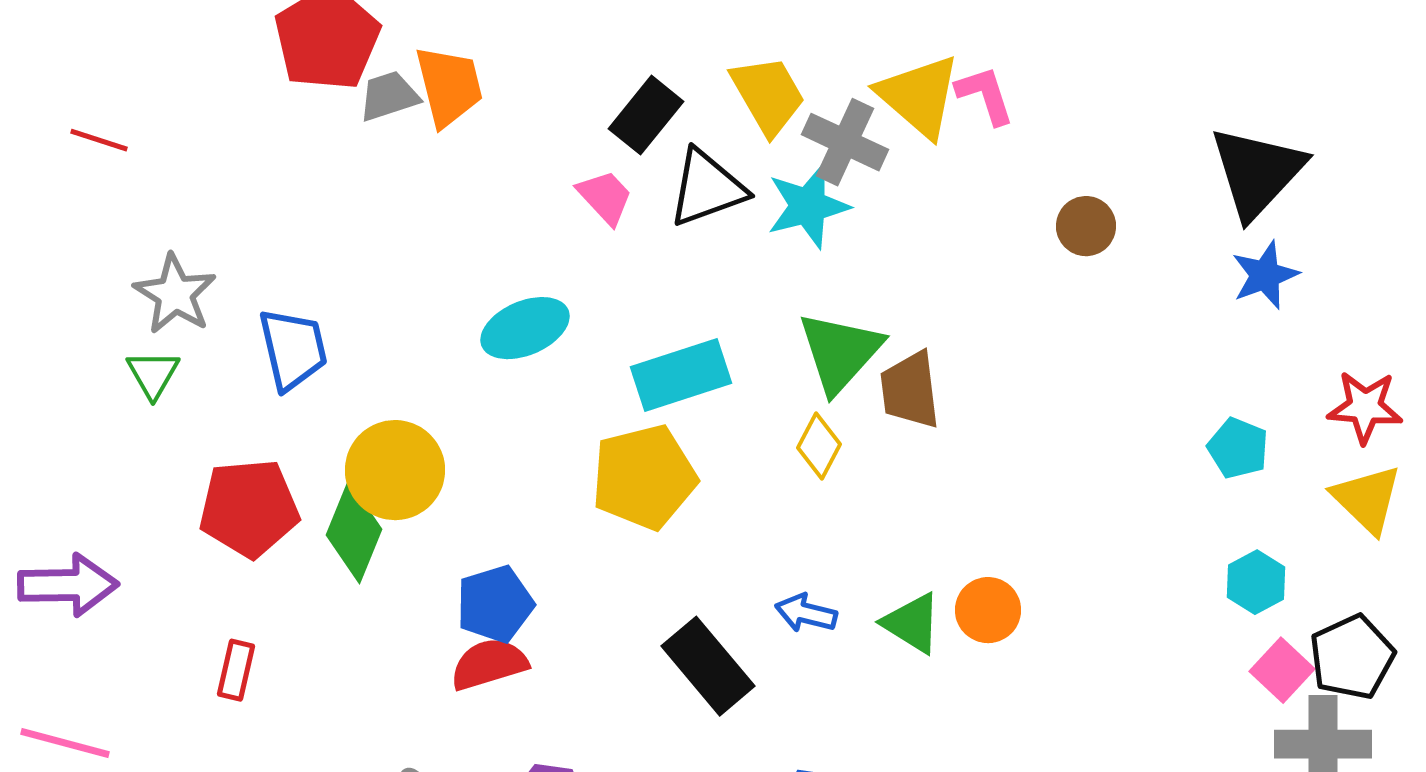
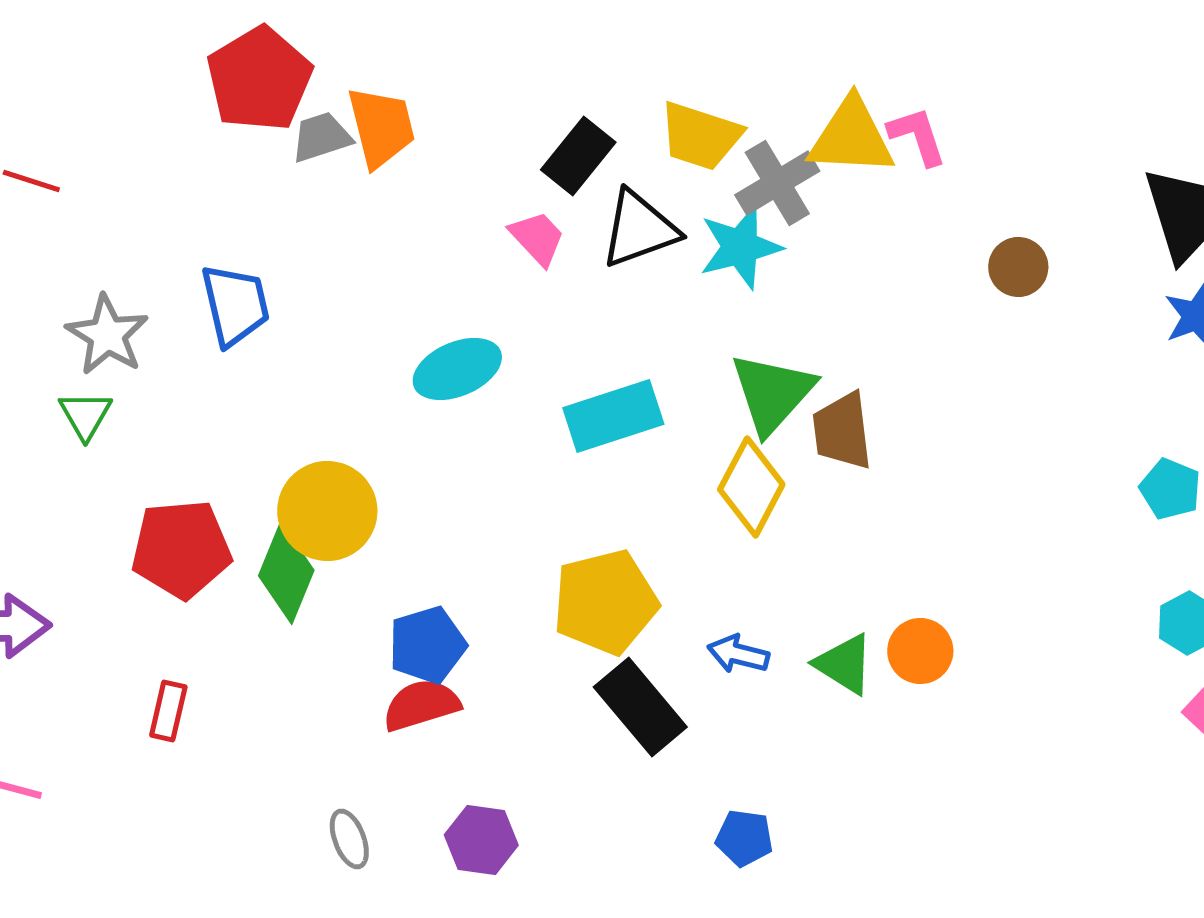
yellow trapezoid: (768, 95) -> (700, 136), turned 138
yellow triangle: (919, 96) -> (851, 137), turned -38
gray cross: (845, 142) -> (777, 183), turned 34
blue trapezoid: (293, 349) -> (235, 305), moved
yellow diamond: (819, 446) -> (751, 487), size x1.5
yellow pentagon: (644, 477) -> (605, 602), moved

